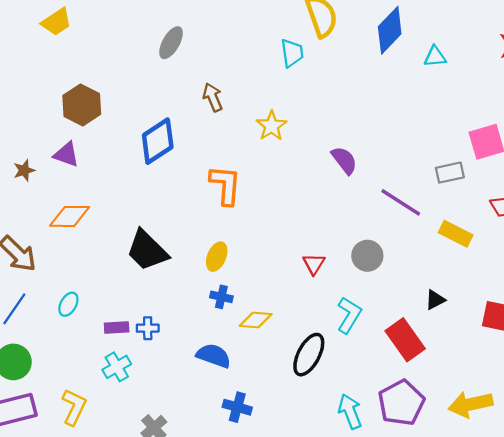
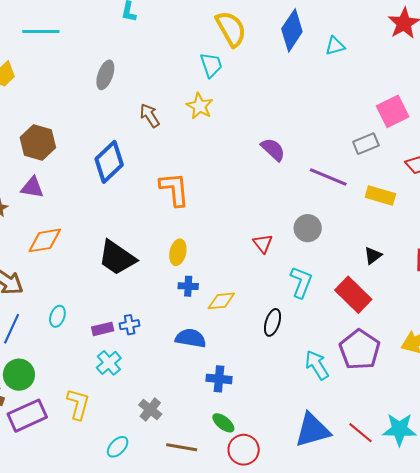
yellow star: (271, 126) -> (200, 106), moved
black ellipse: (309, 355) -> (272, 322), size x0.7

